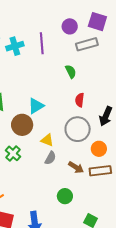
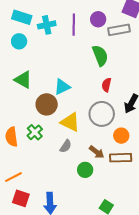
purple circle: (70, 26) -> (98, 19), moved
green semicircle: (71, 71) -> (100, 56), size x1.5
yellow triangle: (47, 140) -> (70, 122), size x1.5
gray semicircle: (50, 158) -> (66, 146), moved
green circle: (65, 196) -> (85, 170), moved

